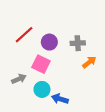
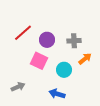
gray arrow: (19, 79) -> (18, 87), moved
cyan circle: (42, 89) -> (64, 70), moved

